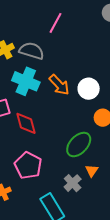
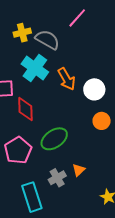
green ellipse: (79, 145) -> (54, 139), moved

